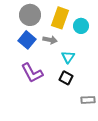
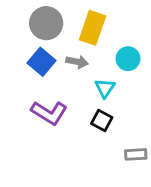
cyan circle: (81, 26) -> (128, 59), moved
purple L-shape: (32, 73) -> (49, 113), turned -30

